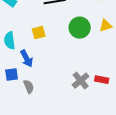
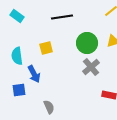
gray cross: (81, 81) -> (91, 67), moved
gray semicircle: (29, 87) -> (49, 107), moved

